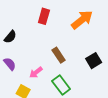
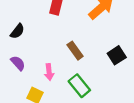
pink arrow: (36, 72) -> (49, 72), turned -56

